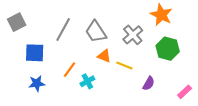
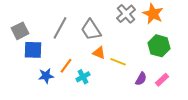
gray square: (17, 22) -> (20, 31), moved
gray cross: (133, 35) -> (126, 14), moved
blue star: (37, 83) -> (46, 76), moved
pink rectangle: (185, 92) -> (162, 80), moved

